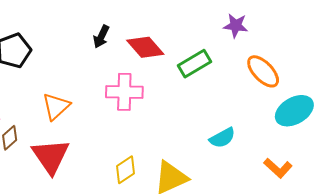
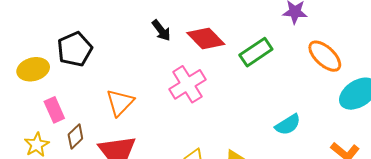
black arrow: (101, 37) -> (161, 30), turned -60
pink cross: (124, 92) -> (187, 84), turned -30

